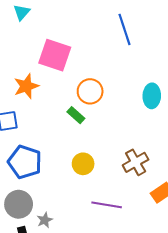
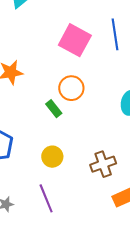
pink square: (55, 55) -> (75, 40), moved
purple line: (107, 205) -> (46, 198), moved, turned 48

